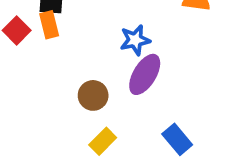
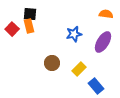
purple ellipse: (145, 74) -> (103, 42), moved
yellow rectangle: (103, 141) -> (79, 69), moved

